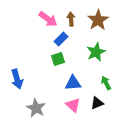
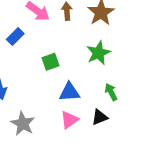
blue rectangle: (61, 39) -> (15, 36), moved
pink triangle: (73, 105) -> (69, 120), turned 42

